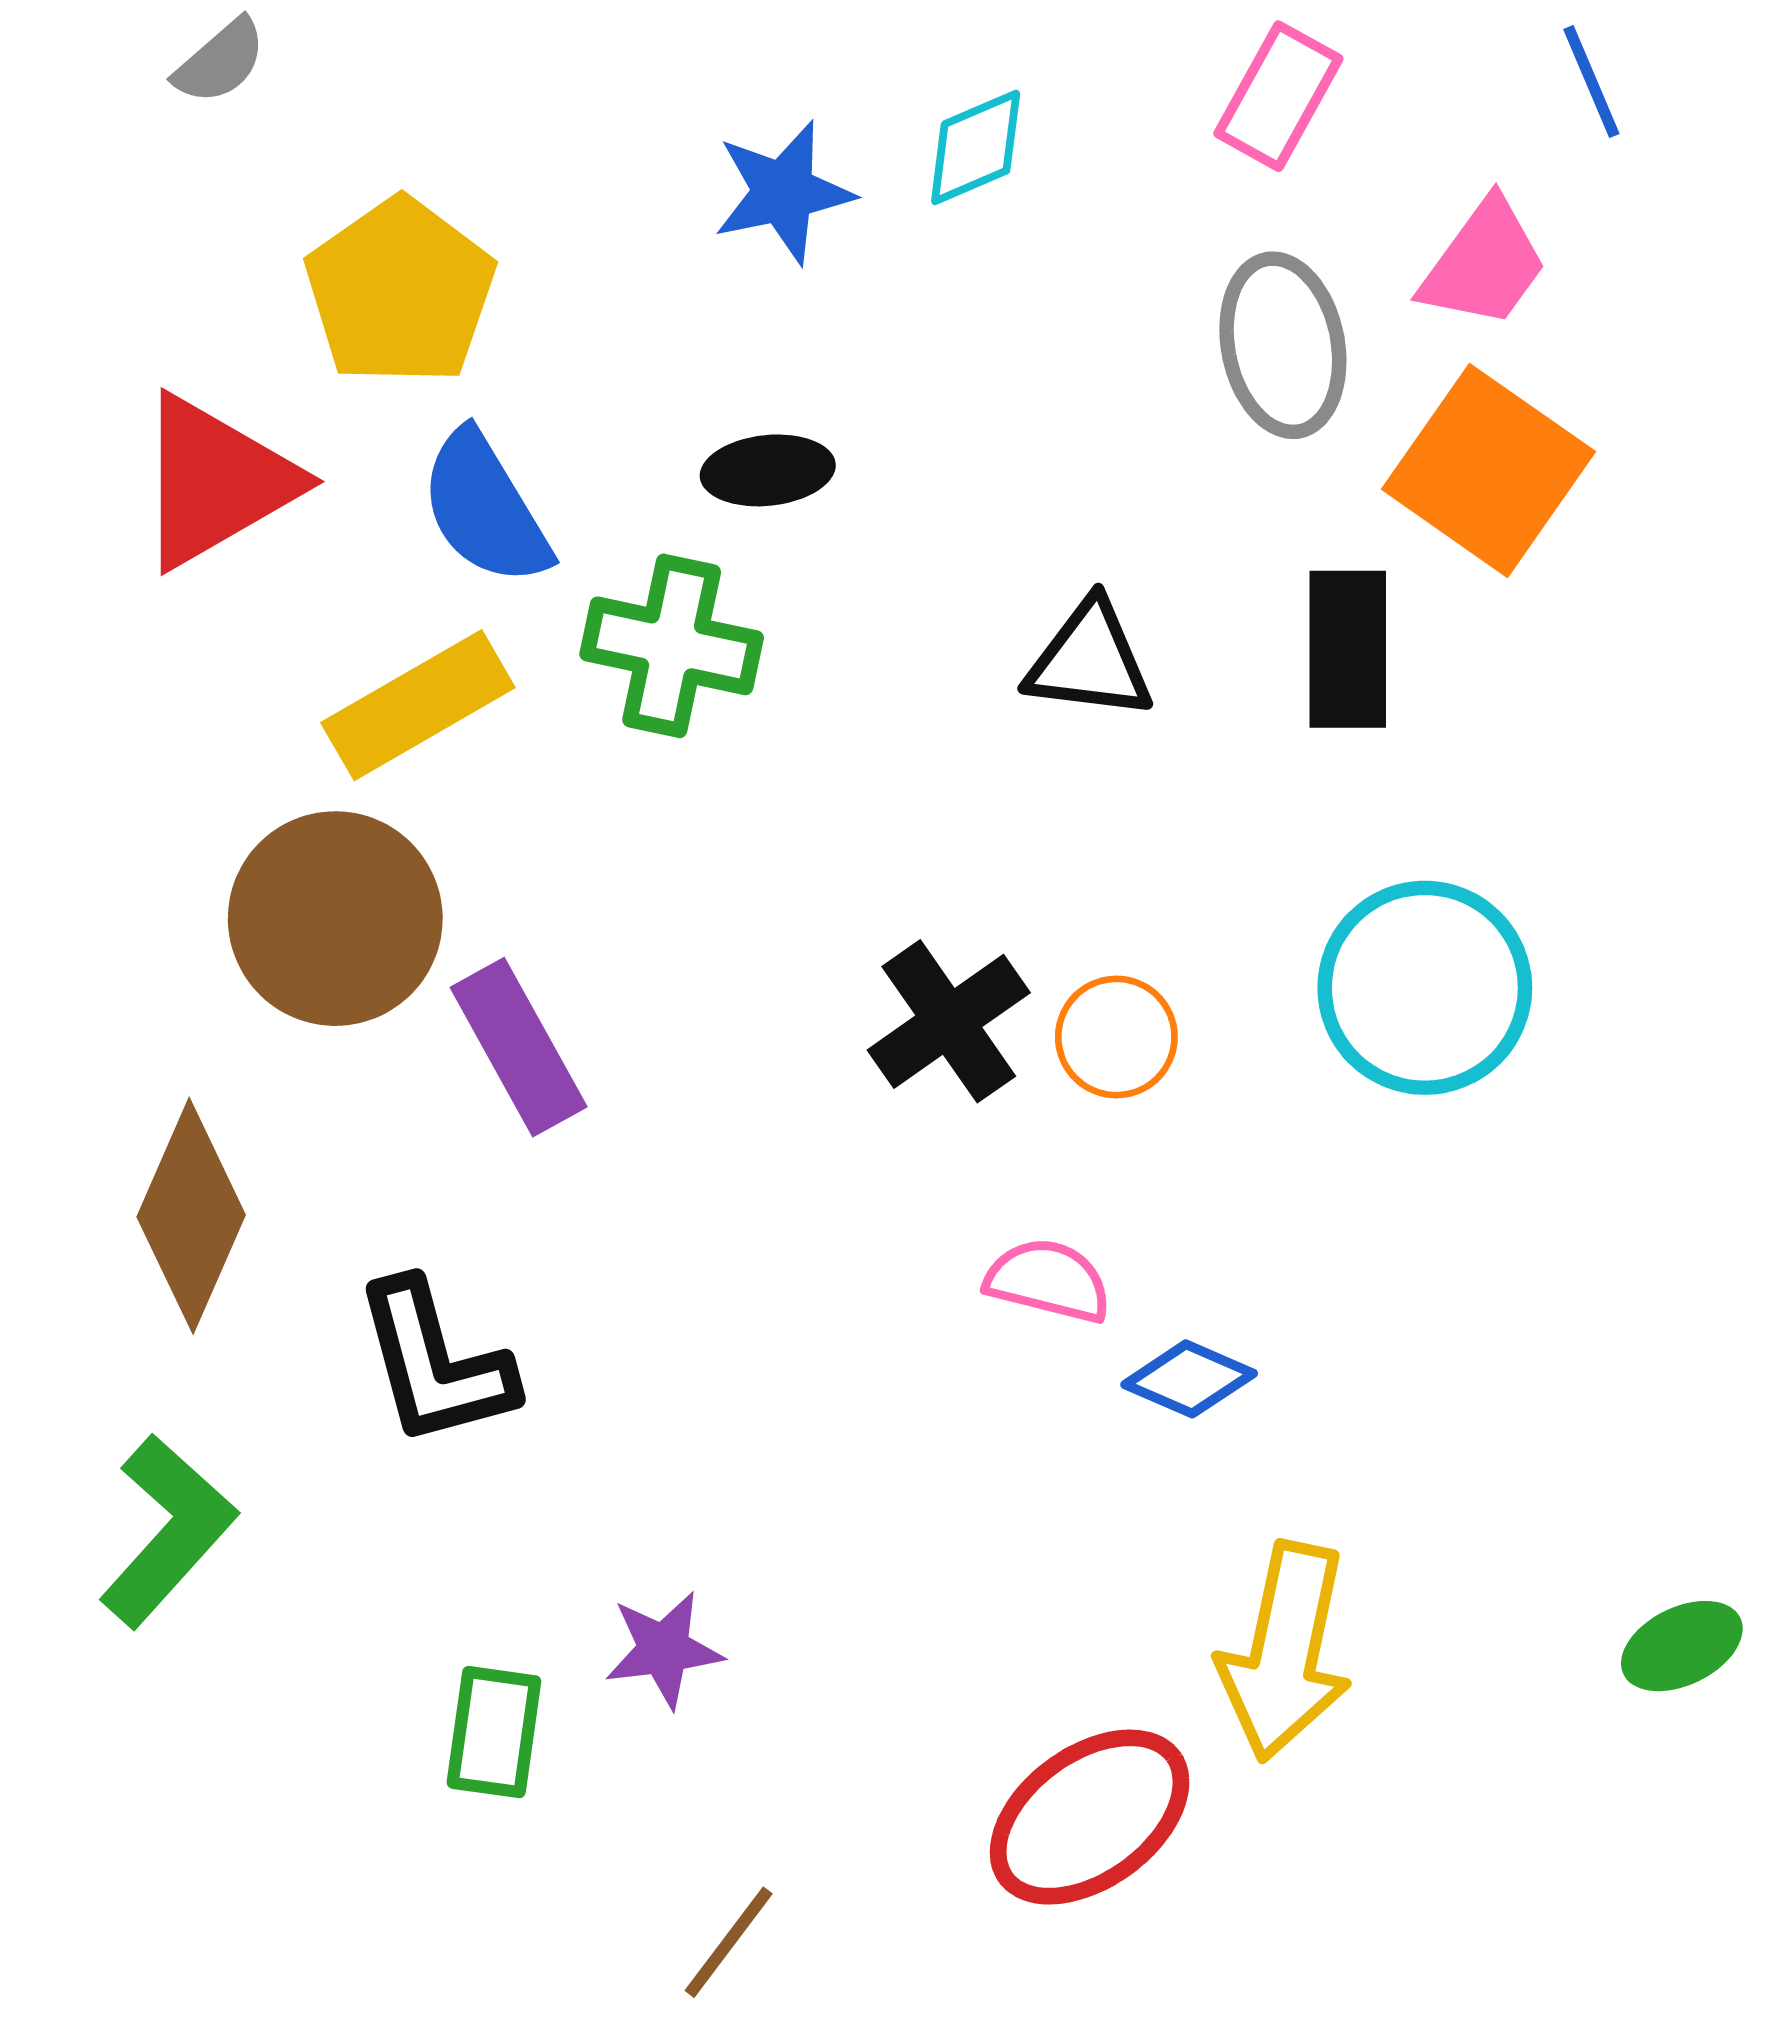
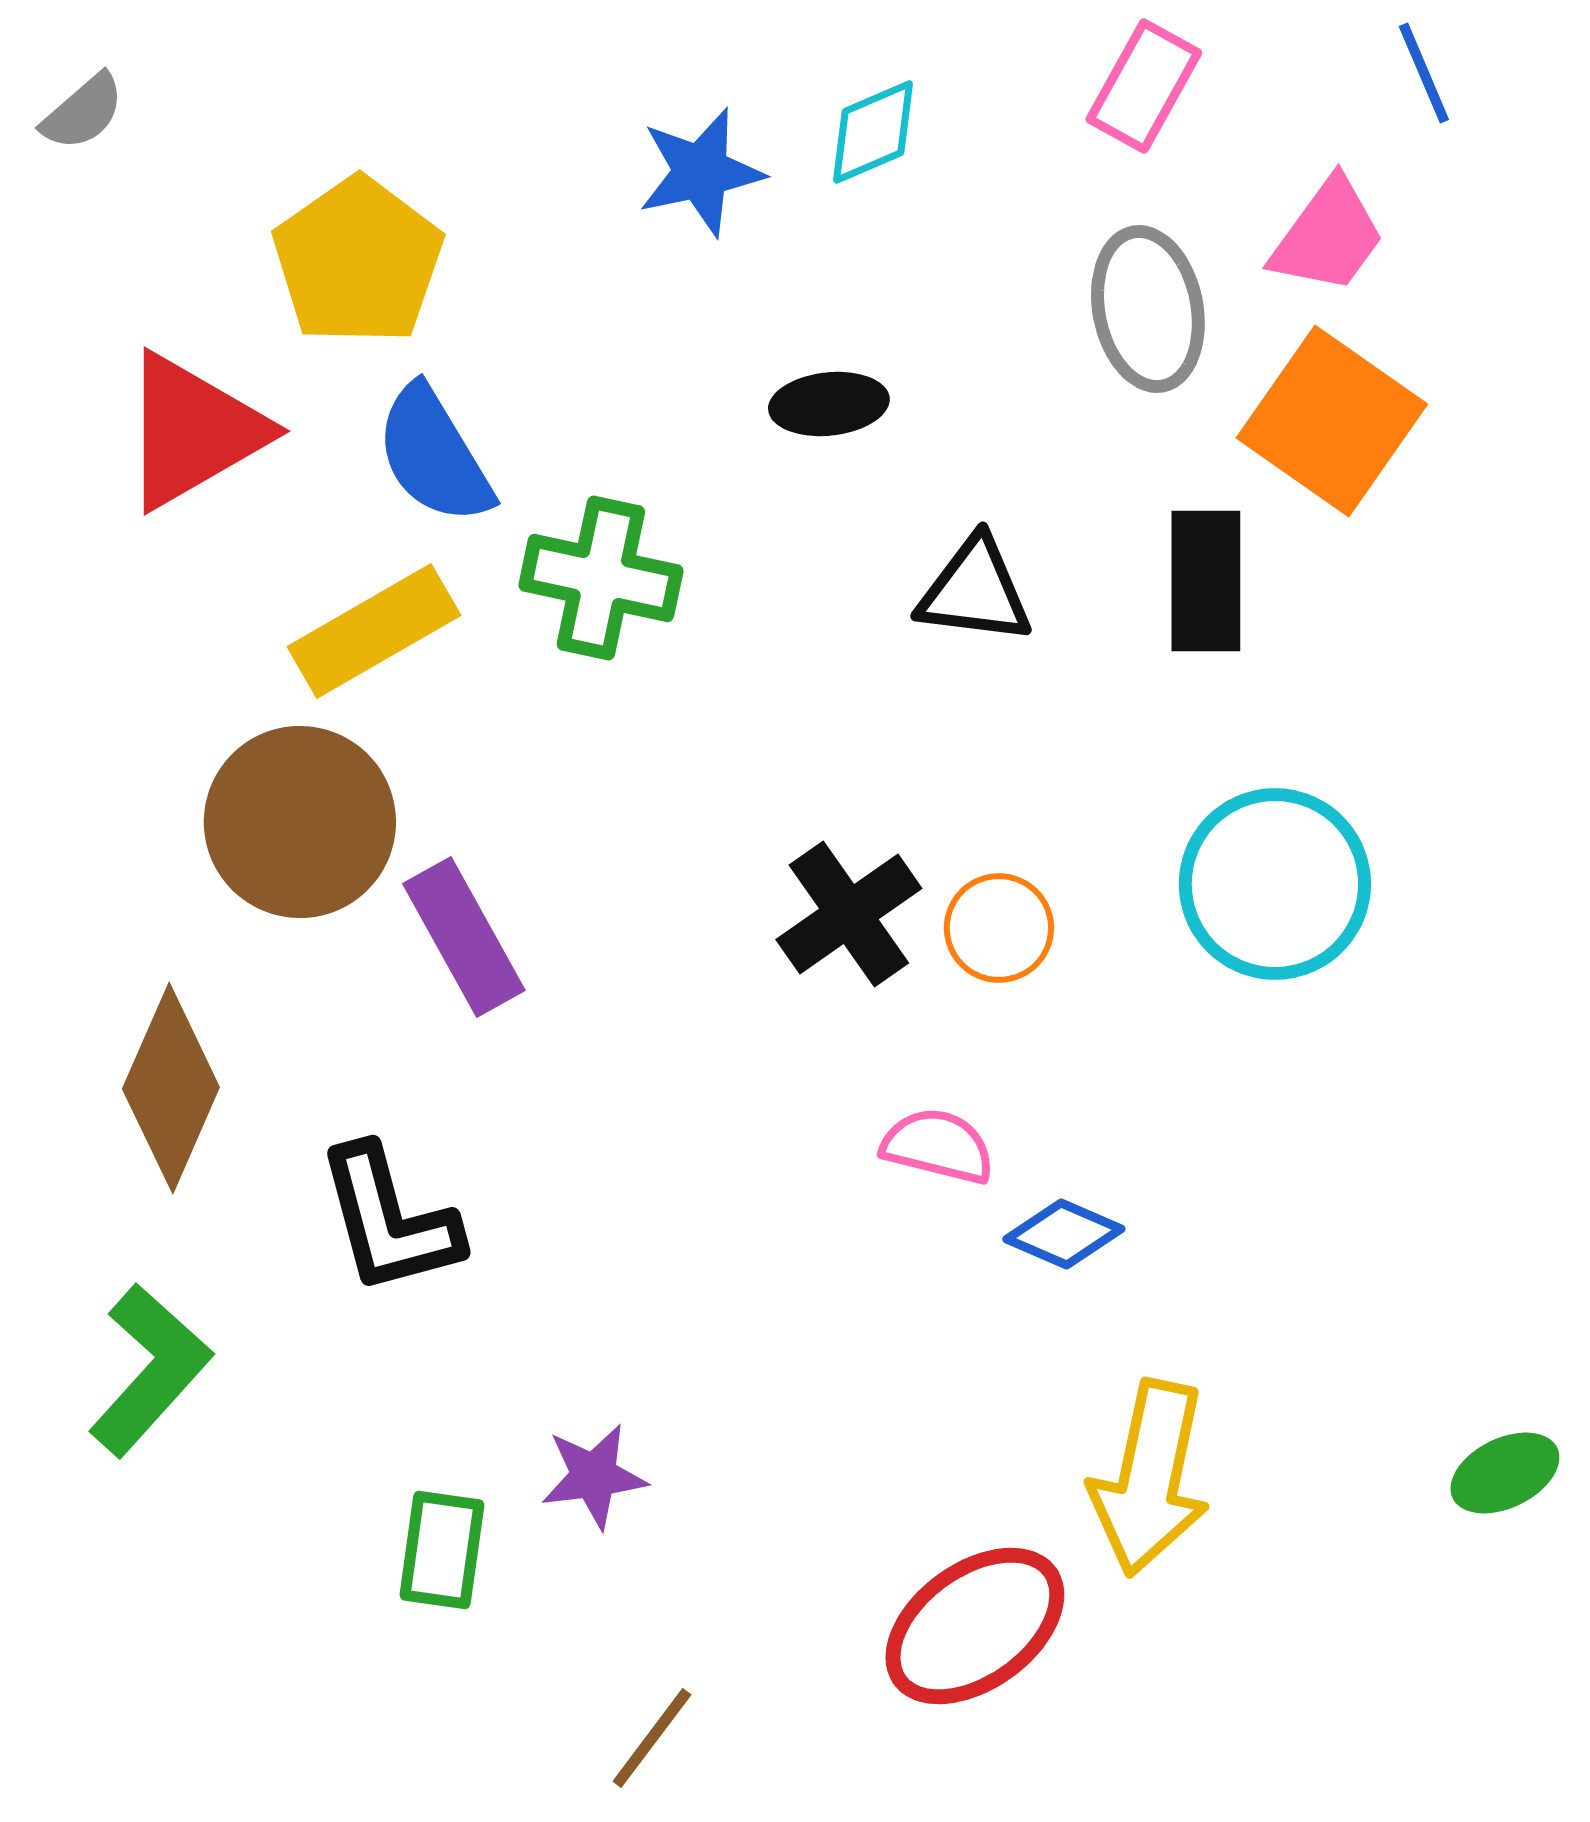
gray semicircle: (220, 61) -> (83, 112), moved
black ellipse: (768, 470) -> (829, 404), moved

